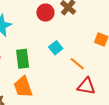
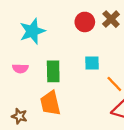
cyan square: (56, 48) -> (92, 63), turned 32

